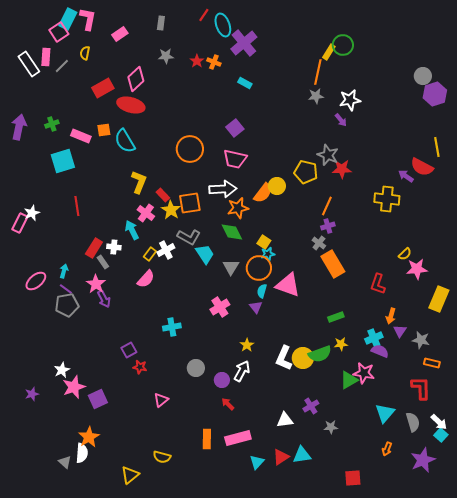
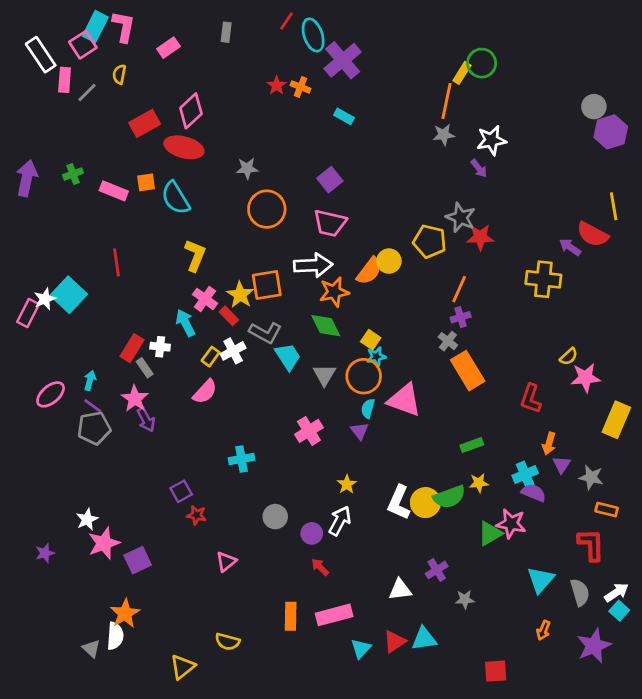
gray star: (166, 56) -> (247, 168), moved
white rectangle: (29, 64) -> (41, 55), moved
cyan square: (63, 161) -> (69, 295), moved, turned -30
red rectangle: (163, 195) -> (229, 316), moved
red line: (77, 206) -> (117, 262), moved
white arrow: (439, 422) -> (616, 592), turned -78

